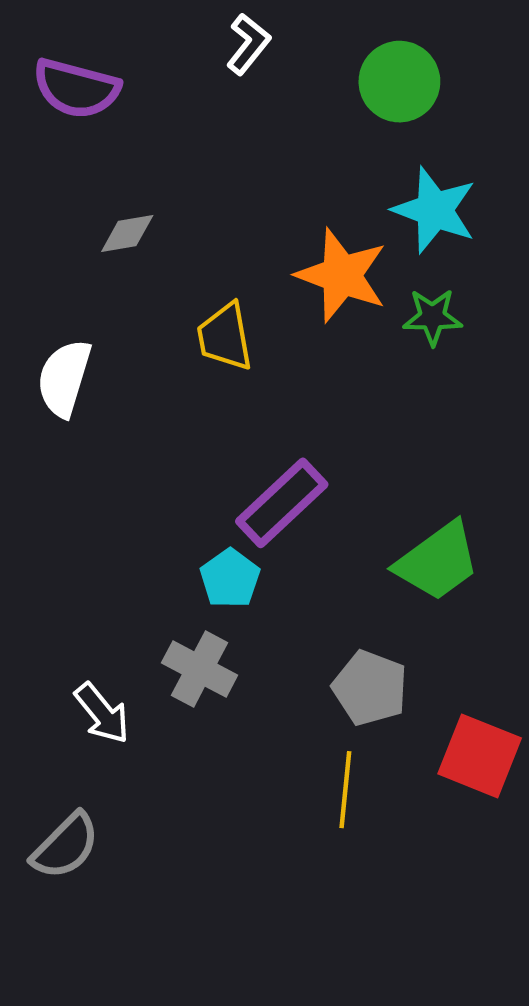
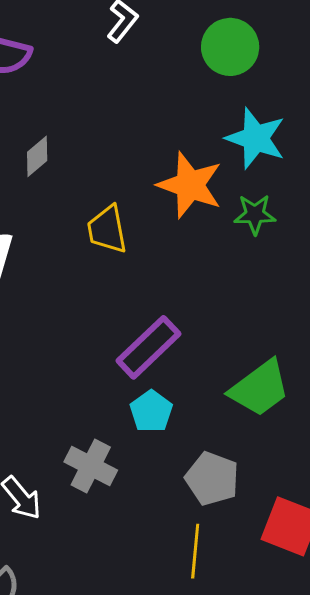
gray diamond: (127, 233) -> (37, 156), turned -30
cyan pentagon: (230, 578) -> (151, 411), moved

